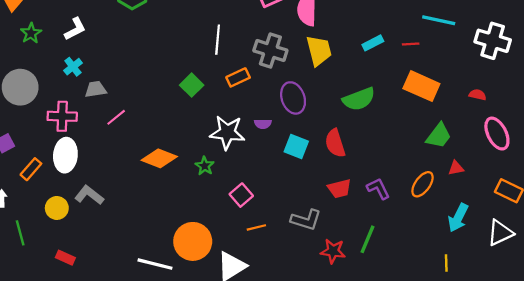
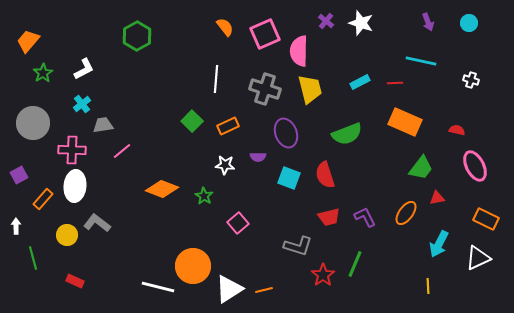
white cross: (493, 41) -> (471, 80), size x0.5
orange rectangle: (238, 77) -> (228, 126), moved
white star: (227, 132) -> (225, 165), size x0.6
orange line: (256, 227) -> (264, 290), moved
red star: (333, 251) -> (323, 275), turned 30

